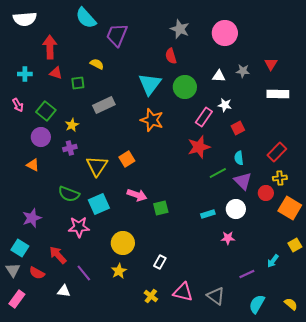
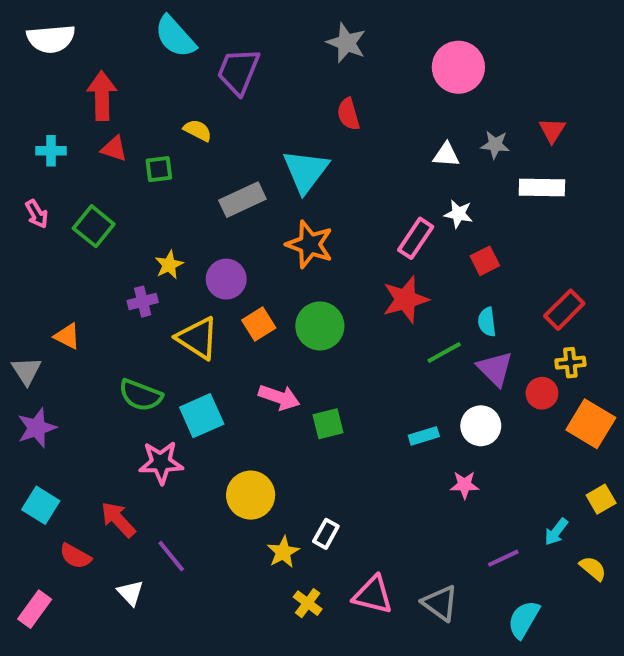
gray star: (180, 29) -> (346, 43), moved
green circle: (185, 87) -> (320, 326), moved
white rectangle: (278, 94) -> (542, 187), moved
gray rectangle: (104, 105) -> (242, 200), moved
yellow star: (72, 125) -> (169, 265), moved
purple circle: (41, 137) -> (226, 279), moved
yellow triangle: (97, 166) -> (198, 338), turned -30
purple star: (32, 218) -> (37, 428), moved
gray triangle: (13, 270) -> (26, 371), moved
yellow star: (119, 271) -> (283, 552), moved
white triangle: (64, 291) -> (130, 593), turned 40
yellow semicircle: (291, 304) -> (593, 568), moved

